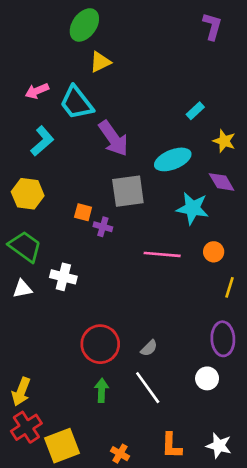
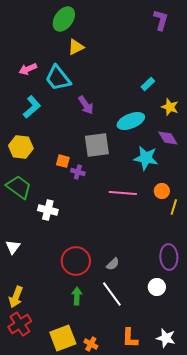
purple arrow: (113, 138) -> (86, 105), size x0.7
yellow line: (229, 287) -> (174, 207), moved
white triangle: (22, 289) -> (13, 247), moved, turned -42
yellow square: (62, 446) -> (63, 338), moved

